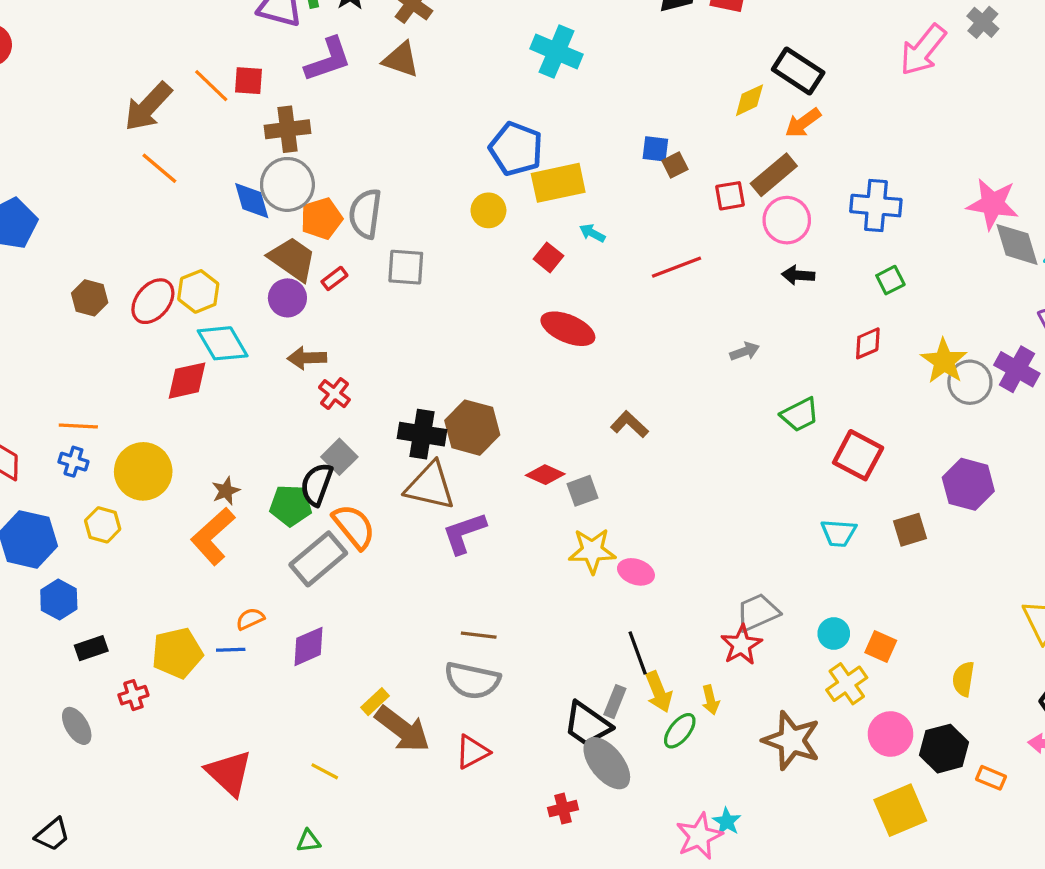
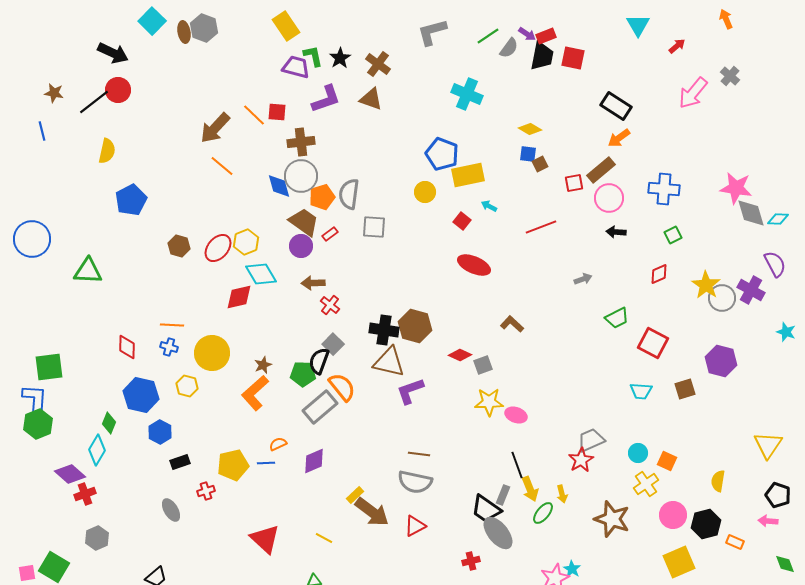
yellow diamond: (749, 100) -> (530, 129), moved, turned 55

